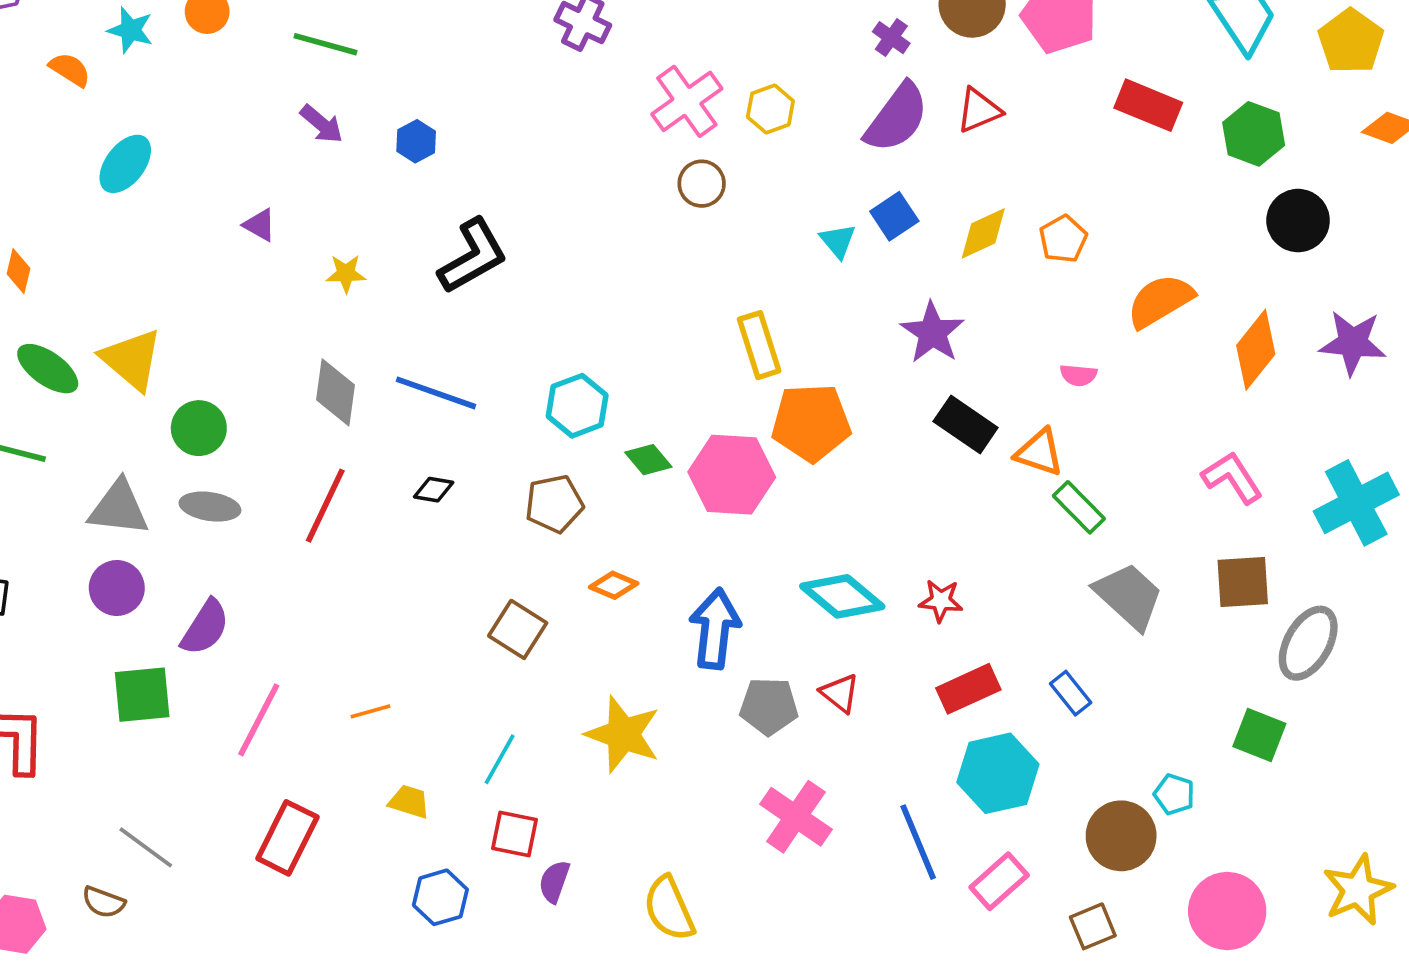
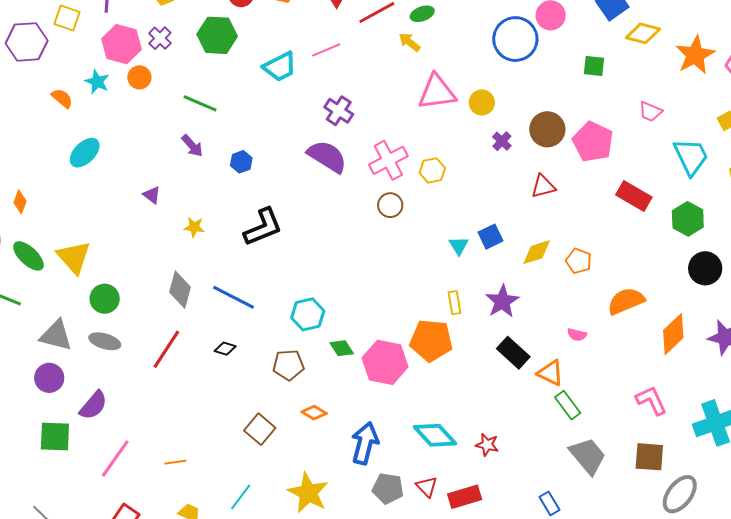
purple semicircle: (897, 118) -> (327, 156), moved, turned -102
orange pentagon: (1063, 239) -> (579, 261), turned -30
yellow rectangle: (759, 345) -> (454, 303), moved, size x0.7
red rectangle: (968, 689) -> (465, 497), moved

